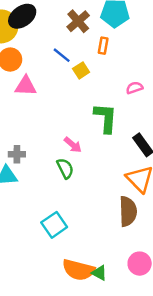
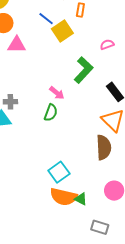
yellow square: (81, 70) -> (62, 31), size x1.5
green L-shape: (106, 118) -> (84, 70), turned 40
green semicircle: (65, 168) -> (51, 113), turned 48
cyan square: (54, 225) -> (59, 172), moved

